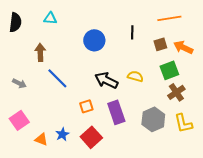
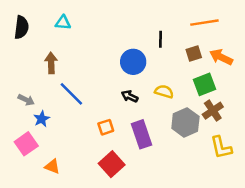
blue circle: (94, 40) -> (133, 62), moved
black arrow: (106, 80) -> (130, 96), size x0.6
gray hexagon: (153, 119) -> (185, 122), moved
blue star: (62, 134) -> (42, 119), moved

